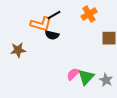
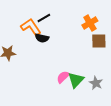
orange cross: (89, 14) -> (90, 23), moved
orange L-shape: (41, 24) -> (31, 27), turned -140

